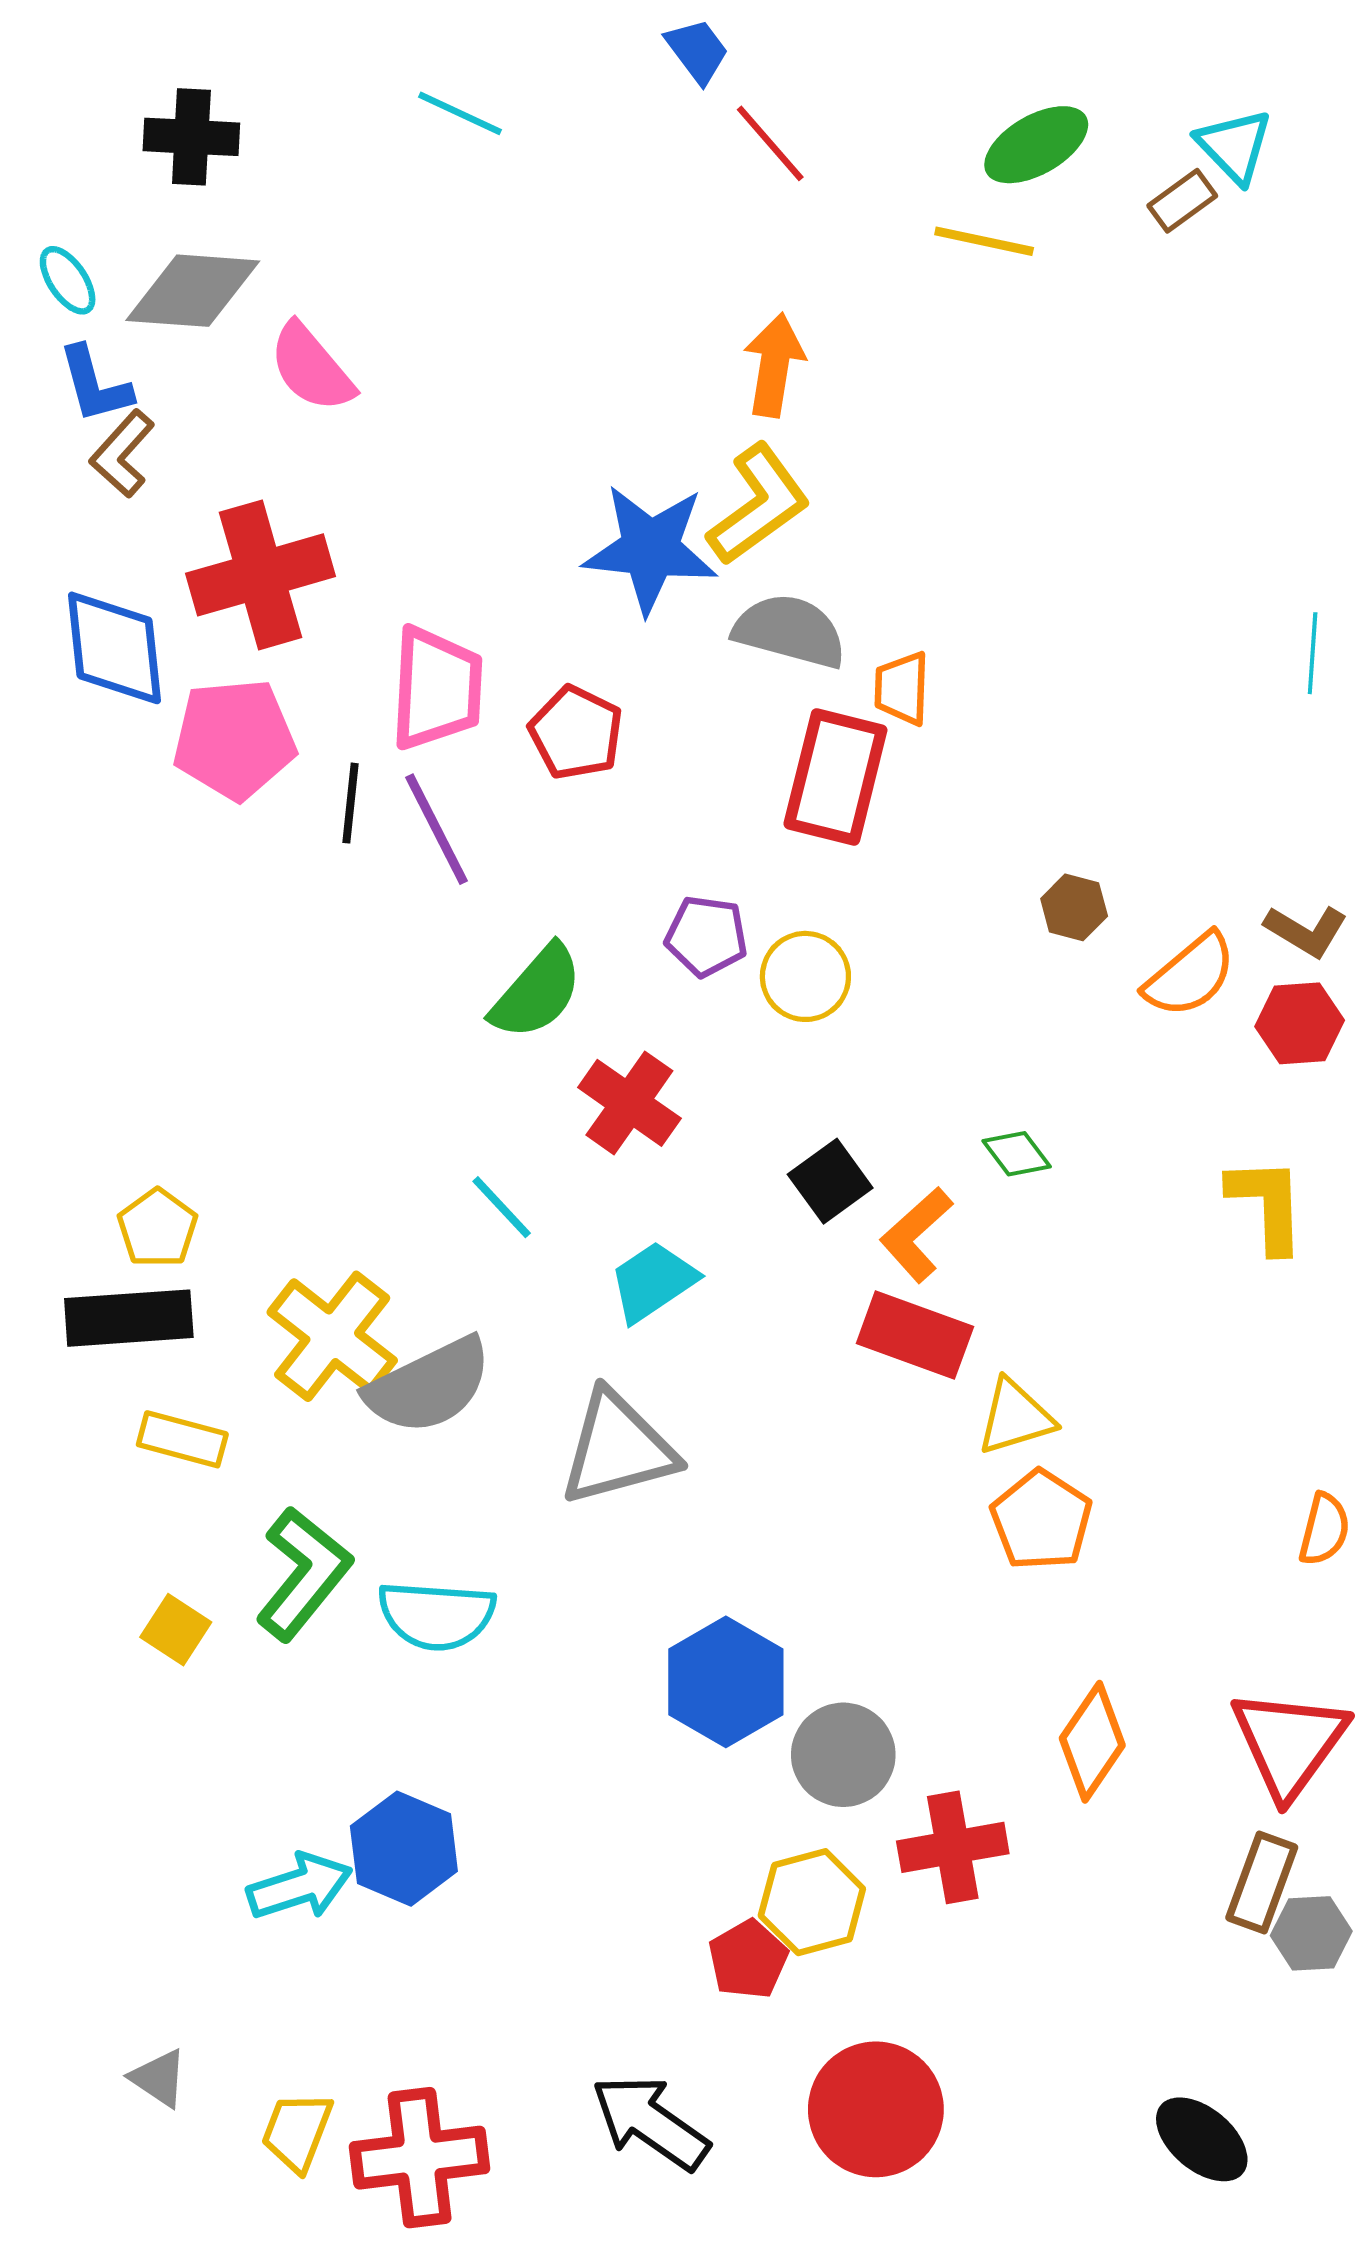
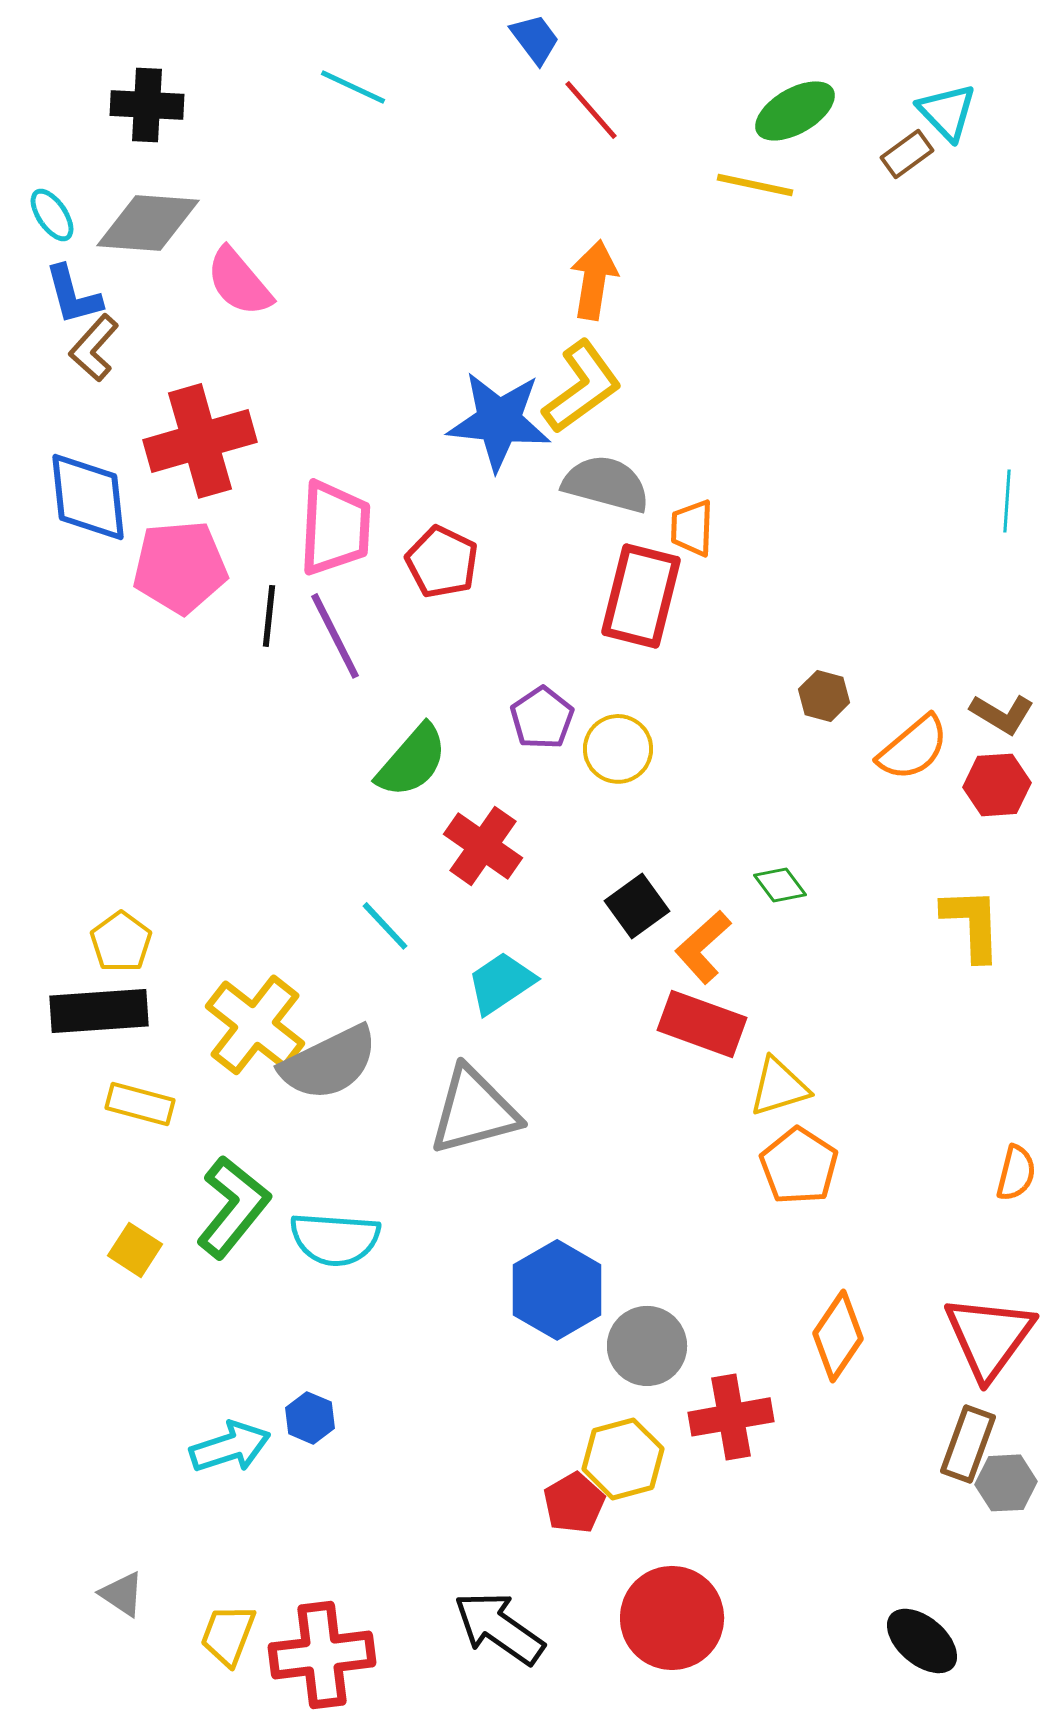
purple pentagon: (706, 936) -> (542, 718), turned 30
blue hexagon: (404, 1849) -> (310, 1418), size x0.6

